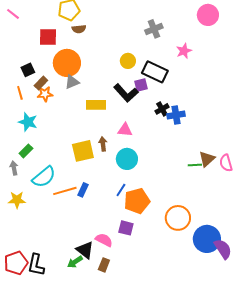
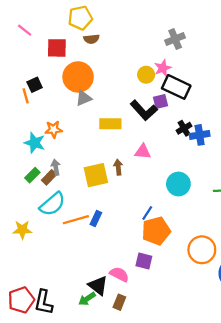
pink line: (13, 14) -> (25, 30), moved
pink star: (184, 51) -> (163, 68), moved
brown rectangle: (41, 83) -> (49, 177), moved
orange line: (20, 93) -> (26, 96), moved
orange star: (45, 94) -> (54, 129), moved
cyan circle: (127, 159) -> (178, 184), moved
gray arrow: (14, 168) -> (56, 167), moved
blue line: (121, 190) -> (147, 213), moved

